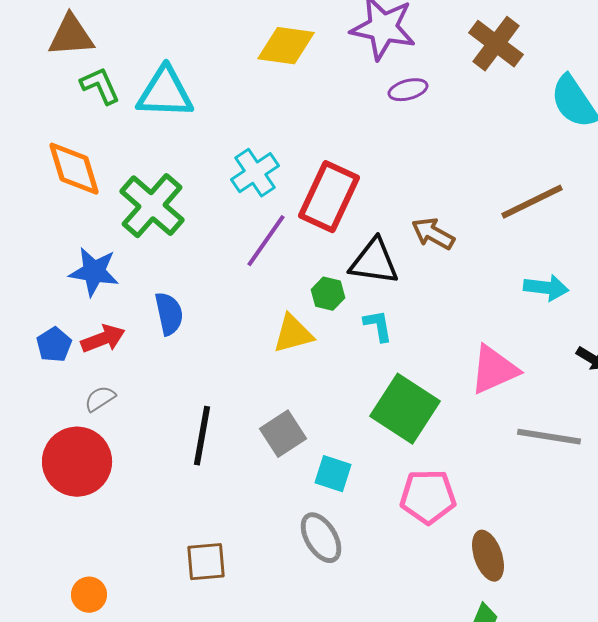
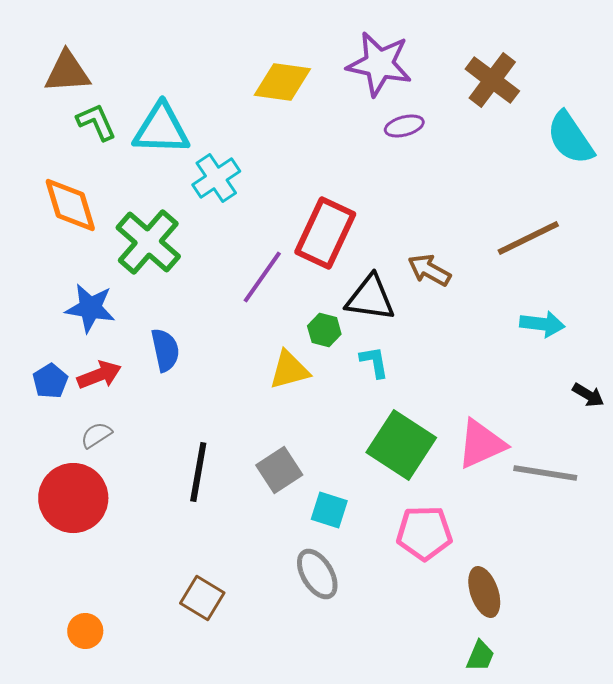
cyan cross: (255, 173) -> (216, 178), moved
pink triangle: (494, 370) -> (481, 444), moved
brown square: (206, 562) -> (202, 598), turned 36

